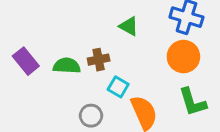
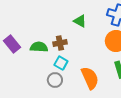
cyan square: (118, 87) -> (61, 63), moved

